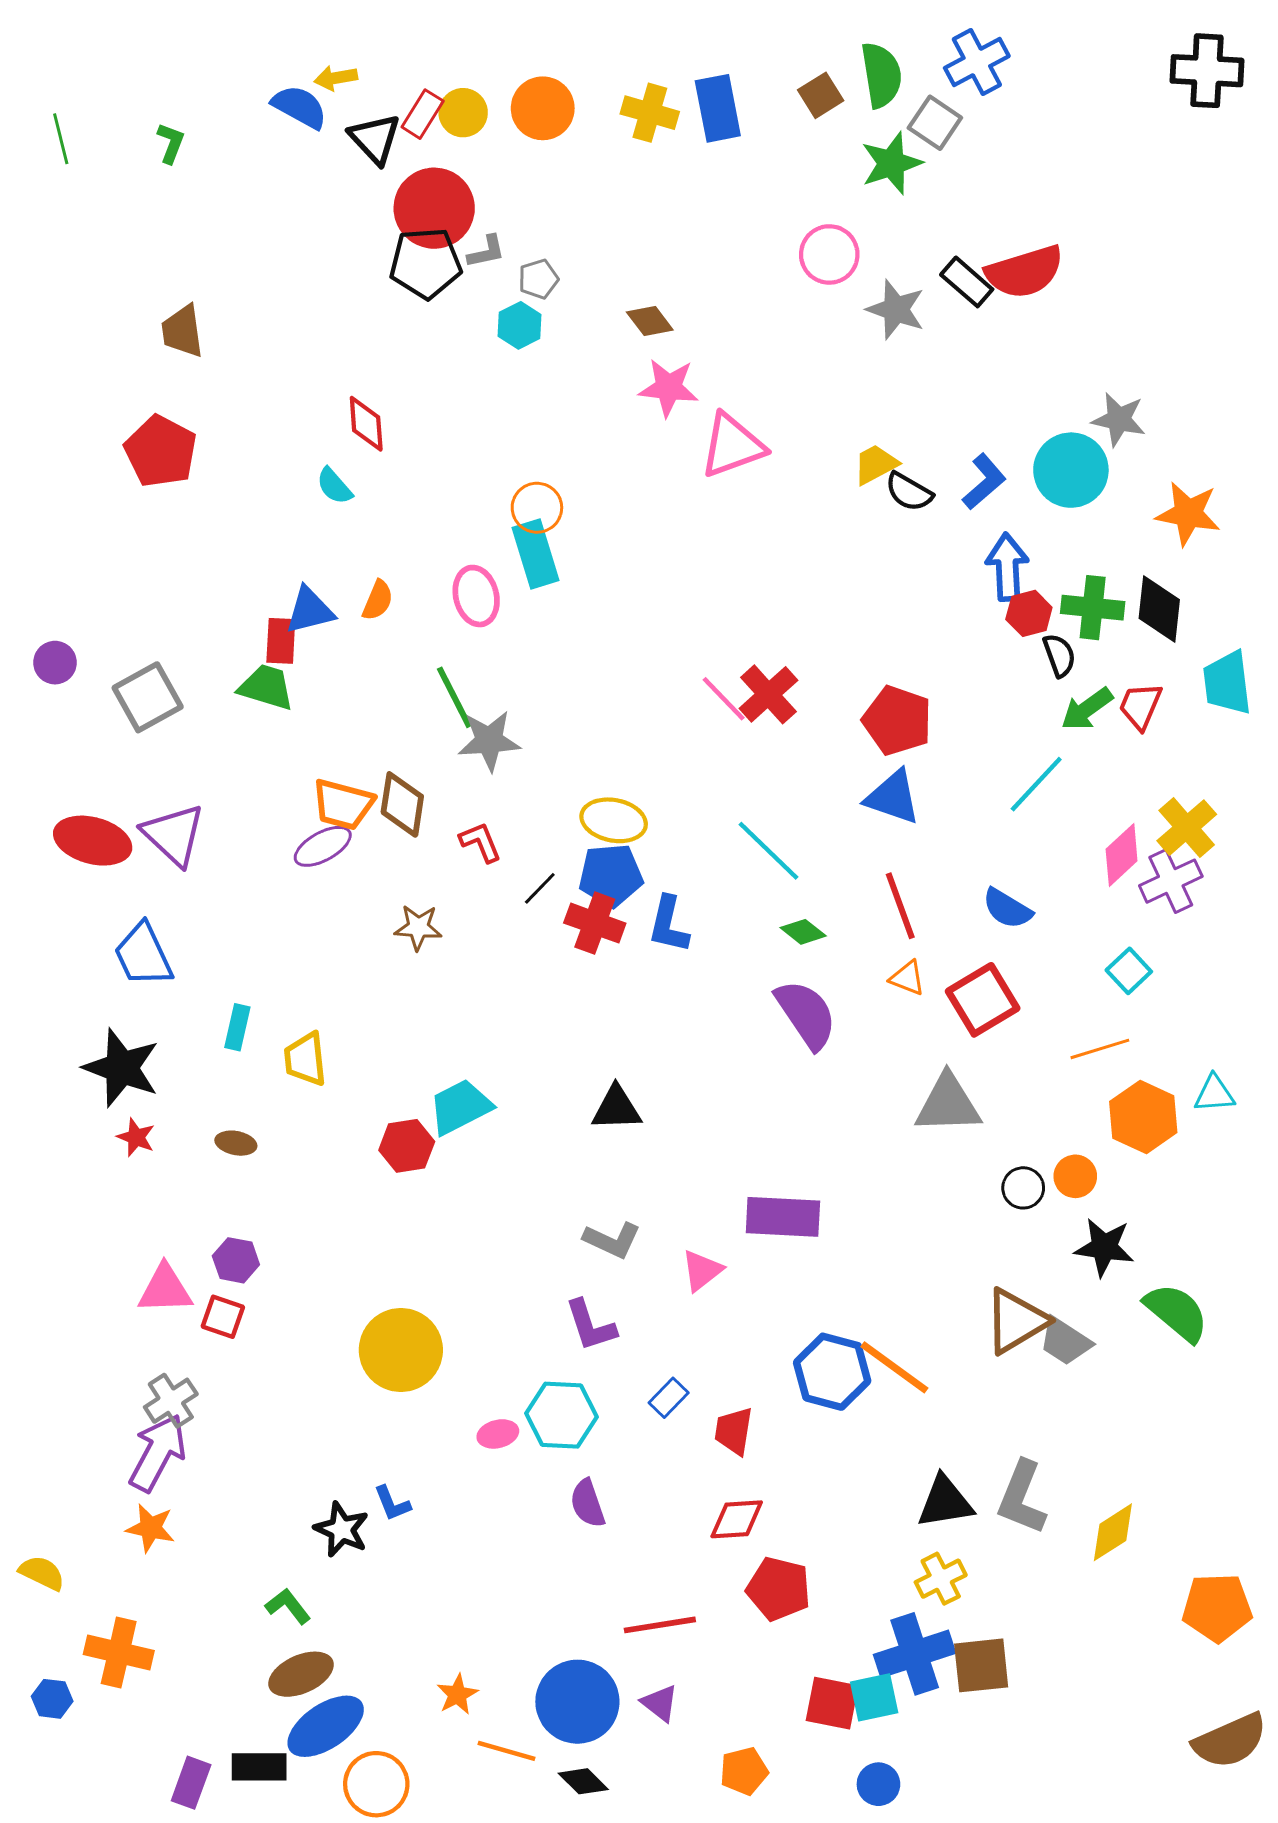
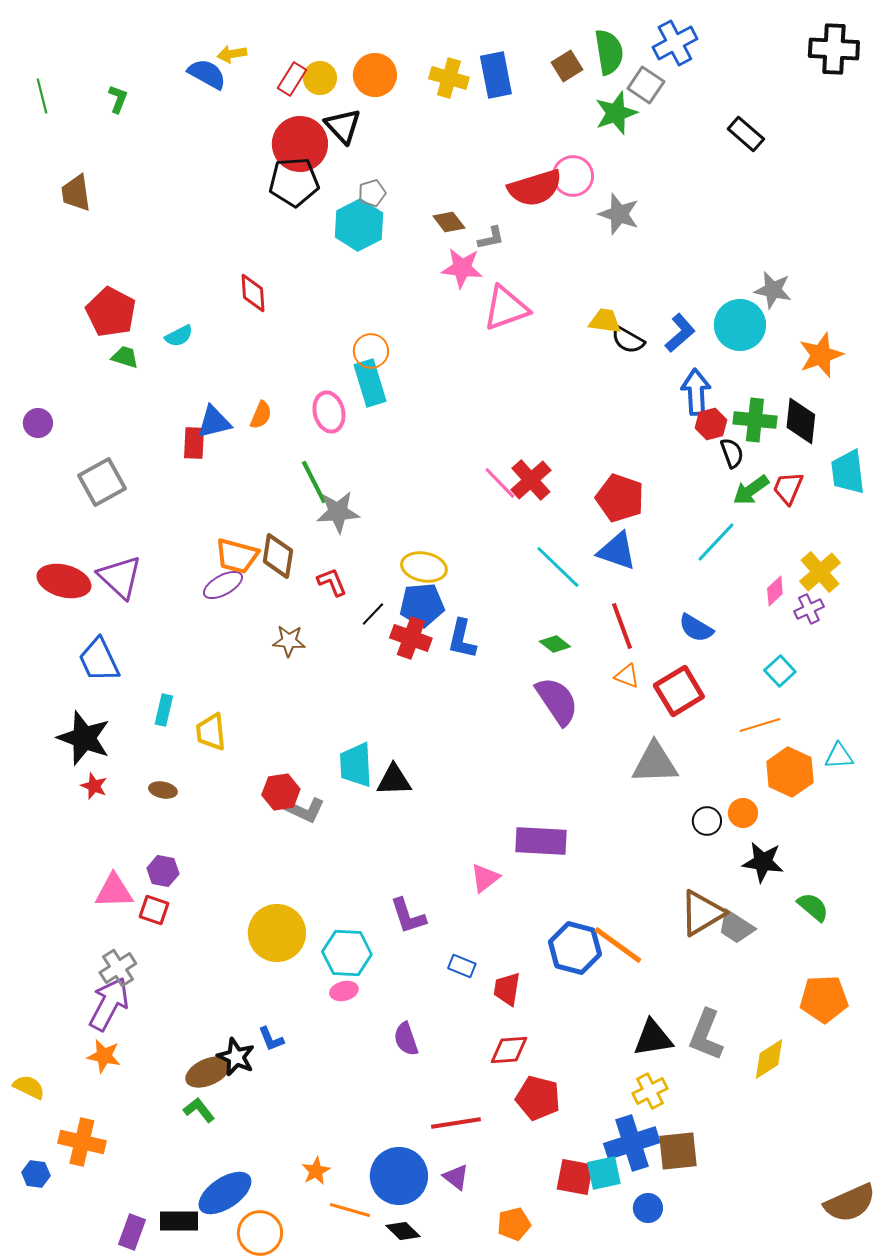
black triangle: (375, 139) -> (343, 126), moved
gray L-shape: (486, 252) -> (491, 238), moved
red semicircle: (1025, 272) -> (535, 188), moved
black rectangle: (967, 282) -> (746, 134), moved
cyan hexagon: (520, 325) -> (359, 225), size x1.6
brown trapezoid: (182, 331) -> (76, 193), moved
yellow trapezoid: (876, 464) -> (605, 321), turned 36
cyan semicircle: (334, 486) -> (179, 336), moved, turned -76
orange star: (1188, 514) -> (821, 355), turned -30
purple circle: (55, 663) -> (38, 423), moved
green trapezoid: (266, 687) -> (125, 357), moved, size x0.7
cyan line: (768, 851) -> (558, 567), moved
pink diamond: (1122, 855) -> (775, 591), size x0.7
purple cross: (1171, 881) -> (809, 609), size x0.7
cyan trapezoid: (460, 1107) -> (356, 765), moved, turned -66
black triangle: (617, 1108) -> (394, 780), moved
gray L-shape: (612, 1240) -> (305, 810), moved
green semicircle: (1177, 1312) -> (813, 907), size x0.7
blue rectangle: (669, 1398) -> (462, 966), turned 68
cyan hexagon: (562, 1415) -> (347, 953), moved
orange pentagon: (1217, 1608) -> (824, 999), moved
brown ellipse: (301, 1674) -> (208, 1072), moved
blue circle: (878, 1784) -> (648, 1208), moved

